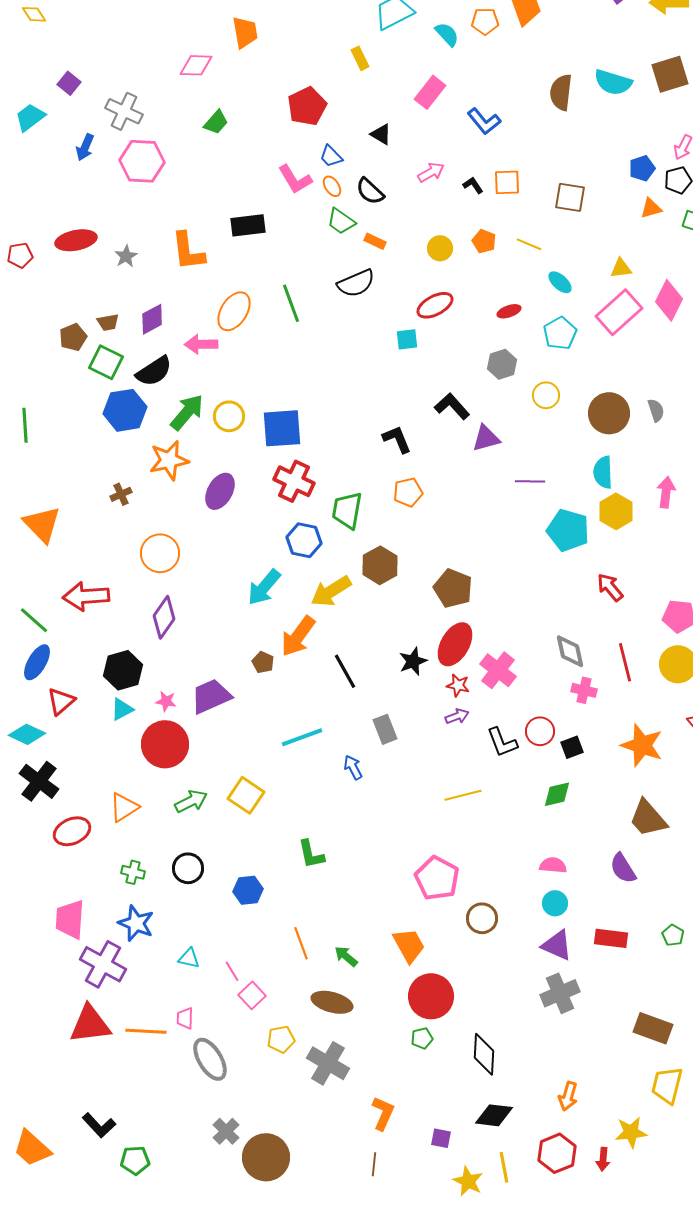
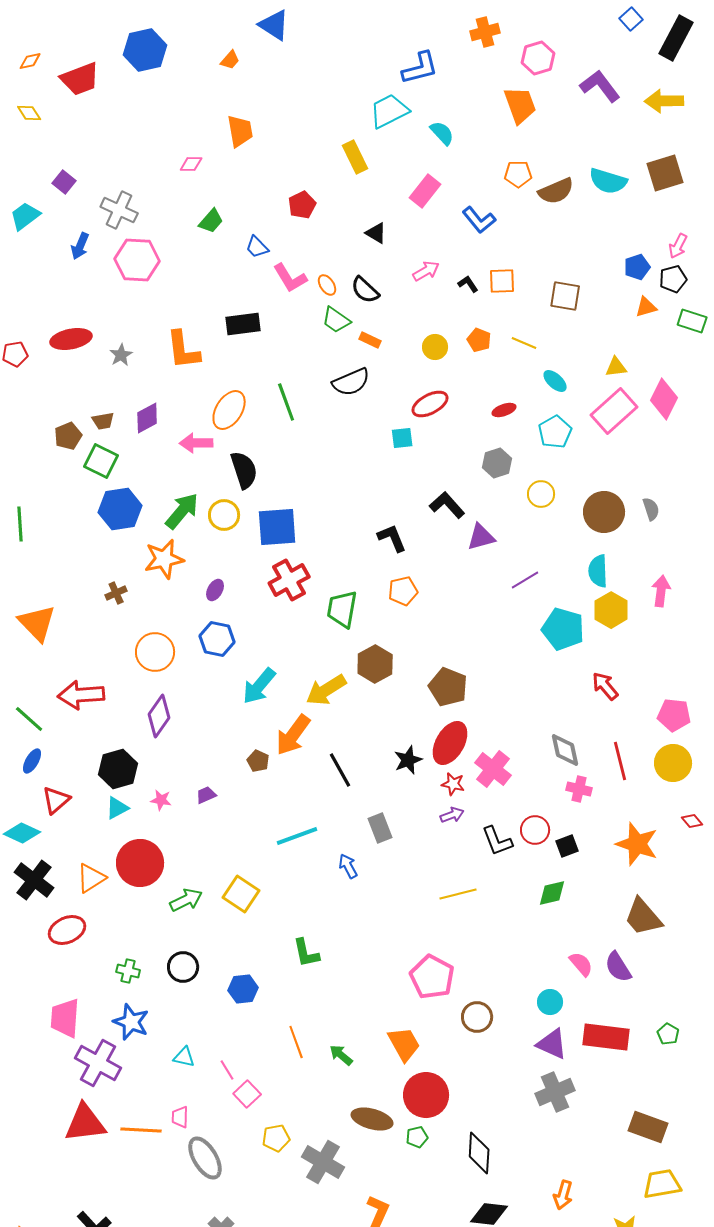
orange pentagon: (485, 21) -> (518, 174), moved
yellow rectangle: (360, 58) -> (355, 157), size x1.4
pink diamond: (196, 65) -> (191, 164), size x0.7
brown semicircle: (561, 92) -> (556, 191), turned -120
red pentagon: (307, 106) -> (302, 205), size x0.7
blue trapezoid: (331, 156) -> (257, 247), moved
black semicircle: (154, 371) -> (244, 470), moved, turned -75
red cross: (294, 481) -> (289, 580), turned 36
purple line: (530, 481) -> (525, 580), turned -32
purple ellipse: (220, 491) -> (215, 590), size x0.6
blue hexagon: (304, 540) -> (217, 639), moved
blue ellipse: (37, 662) -> (32, 761), size x0.7
purple trapezoid: (211, 696) -> (206, 795), size x0.5
red circle: (165, 744) -> (140, 863), moved
orange triangle: (124, 807) -> (91, 878), moved
pink semicircle: (553, 865) -> (581, 964), moved, turned 44
red rectangle: (611, 938) -> (606, 1037), size x1.4
brown ellipse: (332, 1002) -> (372, 1119), moved
yellow trapezoid: (667, 1085) -> (662, 1184), turned 66

